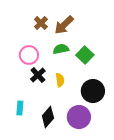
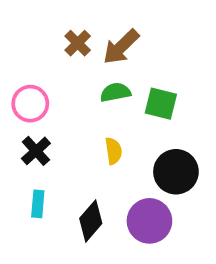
pink circle: (29, 55) -> (30, 104), moved
green square: (85, 55) -> (161, 104), turned -30
black cross: (38, 75) -> (36, 151), moved

